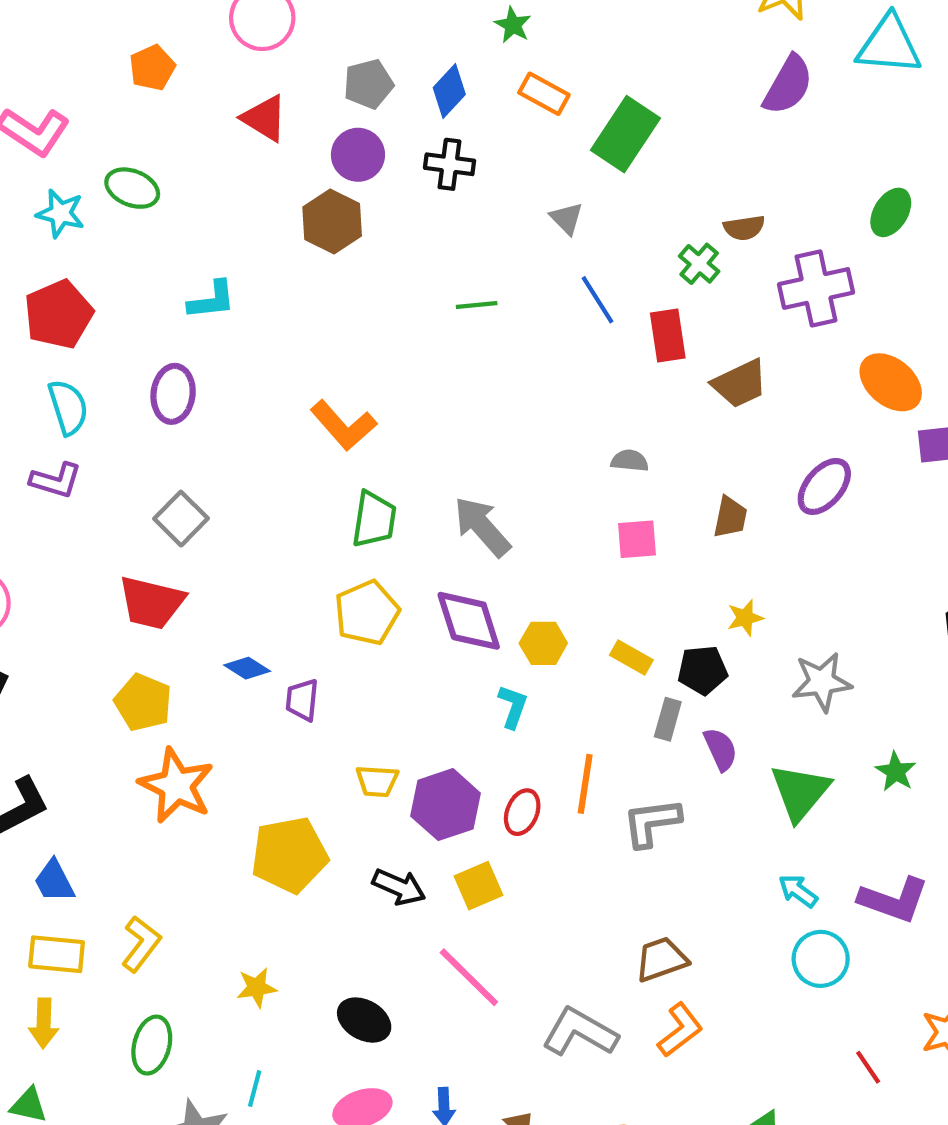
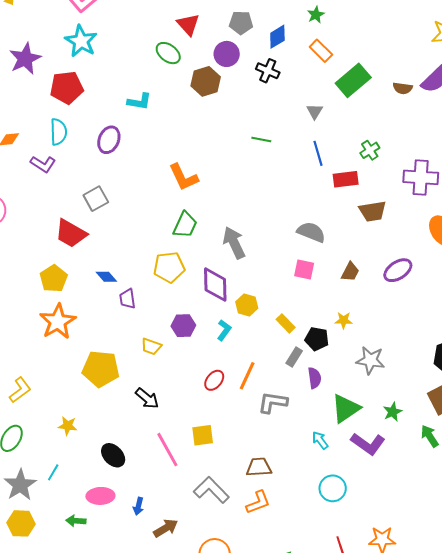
green ellipse: (132, 188) -> (168, 53), moved
cyan star: (60, 213) -> (81, 41), size x1.4
brown semicircle: (744, 228) -> (403, 88), moved
red rectangle: (668, 336) -> (346, 179), turned 75
gray semicircle: (630, 461) -> (311, 232), size x1.6
purple trapezoid: (302, 700) -> (127, 299), turned -30
purple hexagon: (446, 805) -> (183, 326), moved, size x0.7
yellow square: (478, 886) -> (203, 435), moved
cyan arrow: (798, 891) -> (320, 440), moved
purple L-shape: (894, 900) -> (368, 444), moved

